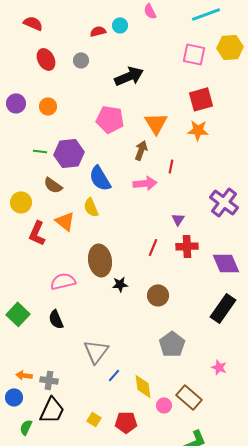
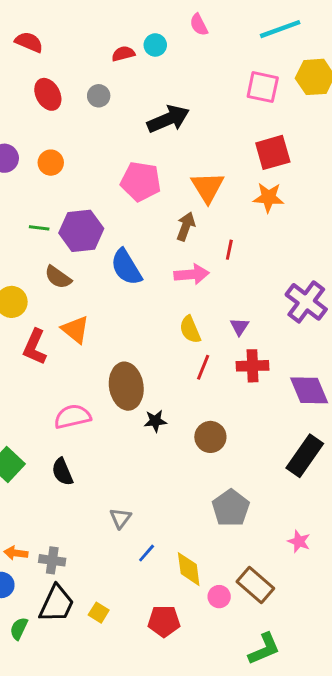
yellow semicircle: (91, 207) -> (190, 330), moved
gray triangle: (96, 351) -> (120, 518), size x0.6
yellow square: (94, 419) -> (99, 613), moved

